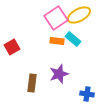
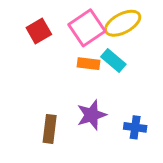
red square: (12, 47) -> (39, 31), moved
blue cross: (87, 94) -> (135, 127), moved

